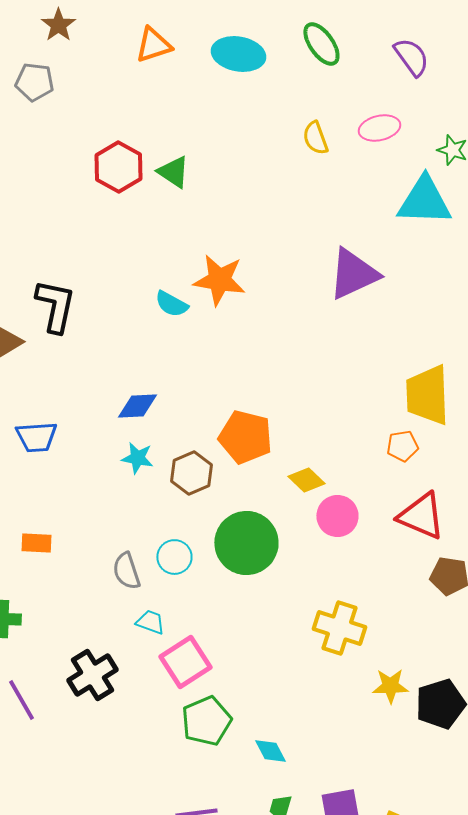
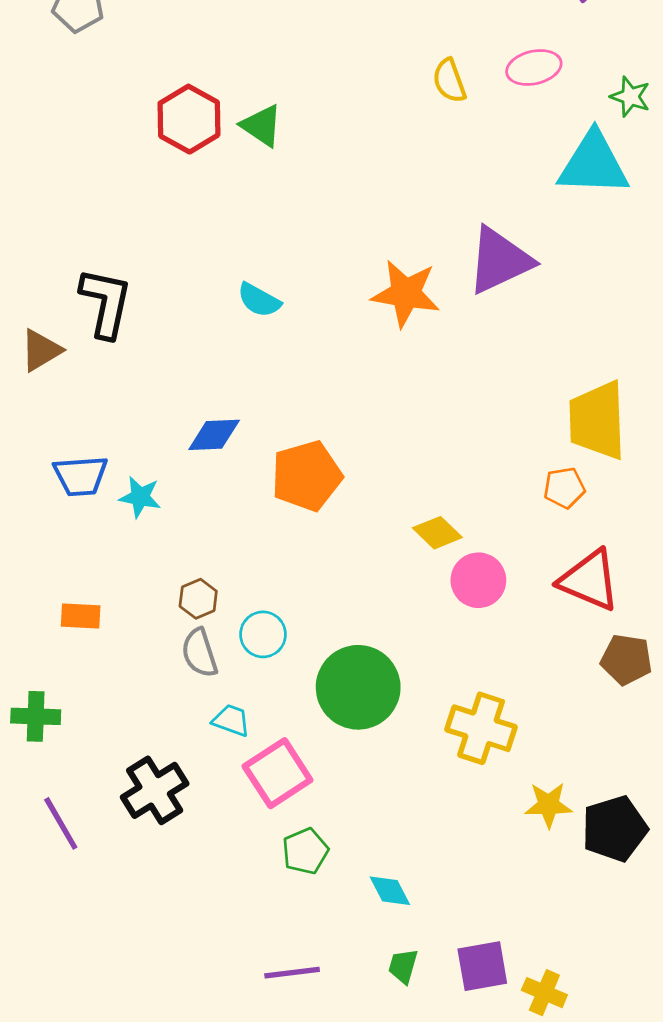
orange star: (219, 280) -> (406, 293), moved
orange pentagon: (245, 437) -> (307, 476), moved, turned -30
cyan star: (137, 458) -> (140, 497), moved
brown hexagon: (191, 473) -> (198, 599), moved, size x0.7
green circle: (246, 543) -> (358, 687), moved
green pentagon: (206, 721) -> (305, 851), size x0.7

